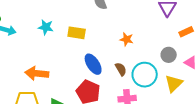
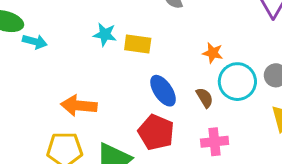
cyan star: (46, 27) -> (105, 34), moved
cyan circle: (145, 75) -> (237, 82), moved

